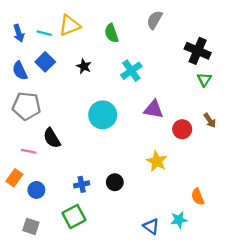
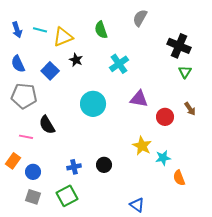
yellow triangle: (70, 25) -> (63, 37), moved
blue square: (45, 62) -> (50, 71), moved
cyan star: (179, 220) -> (163, 158), moved
gray square: (31, 226) -> (33, 197), moved

